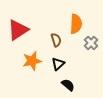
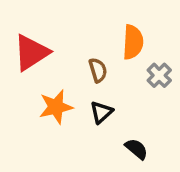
black semicircle: (68, 85) -> (136, 149), moved

